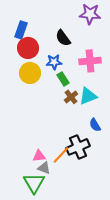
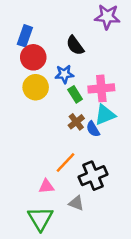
pink cross: (90, 61) -> (101, 88), moved
brown cross: (71, 97) -> (76, 122), moved
blue semicircle: (95, 125) -> (93, 129), moved
orange line: (61, 155) -> (66, 162), moved
gray triangle: (44, 168) -> (76, 203), moved

